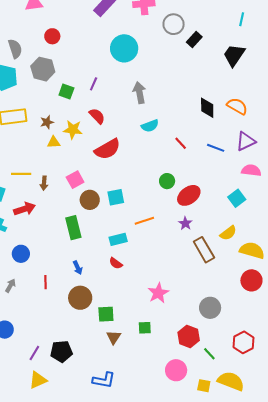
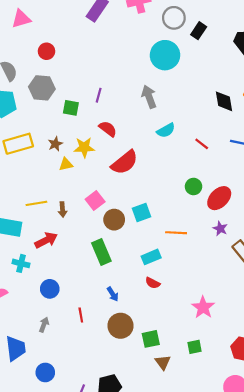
cyan circle: (124, 48) -> (165, 55), moved
orange line: (144, 221) -> (176, 233), turned 30

